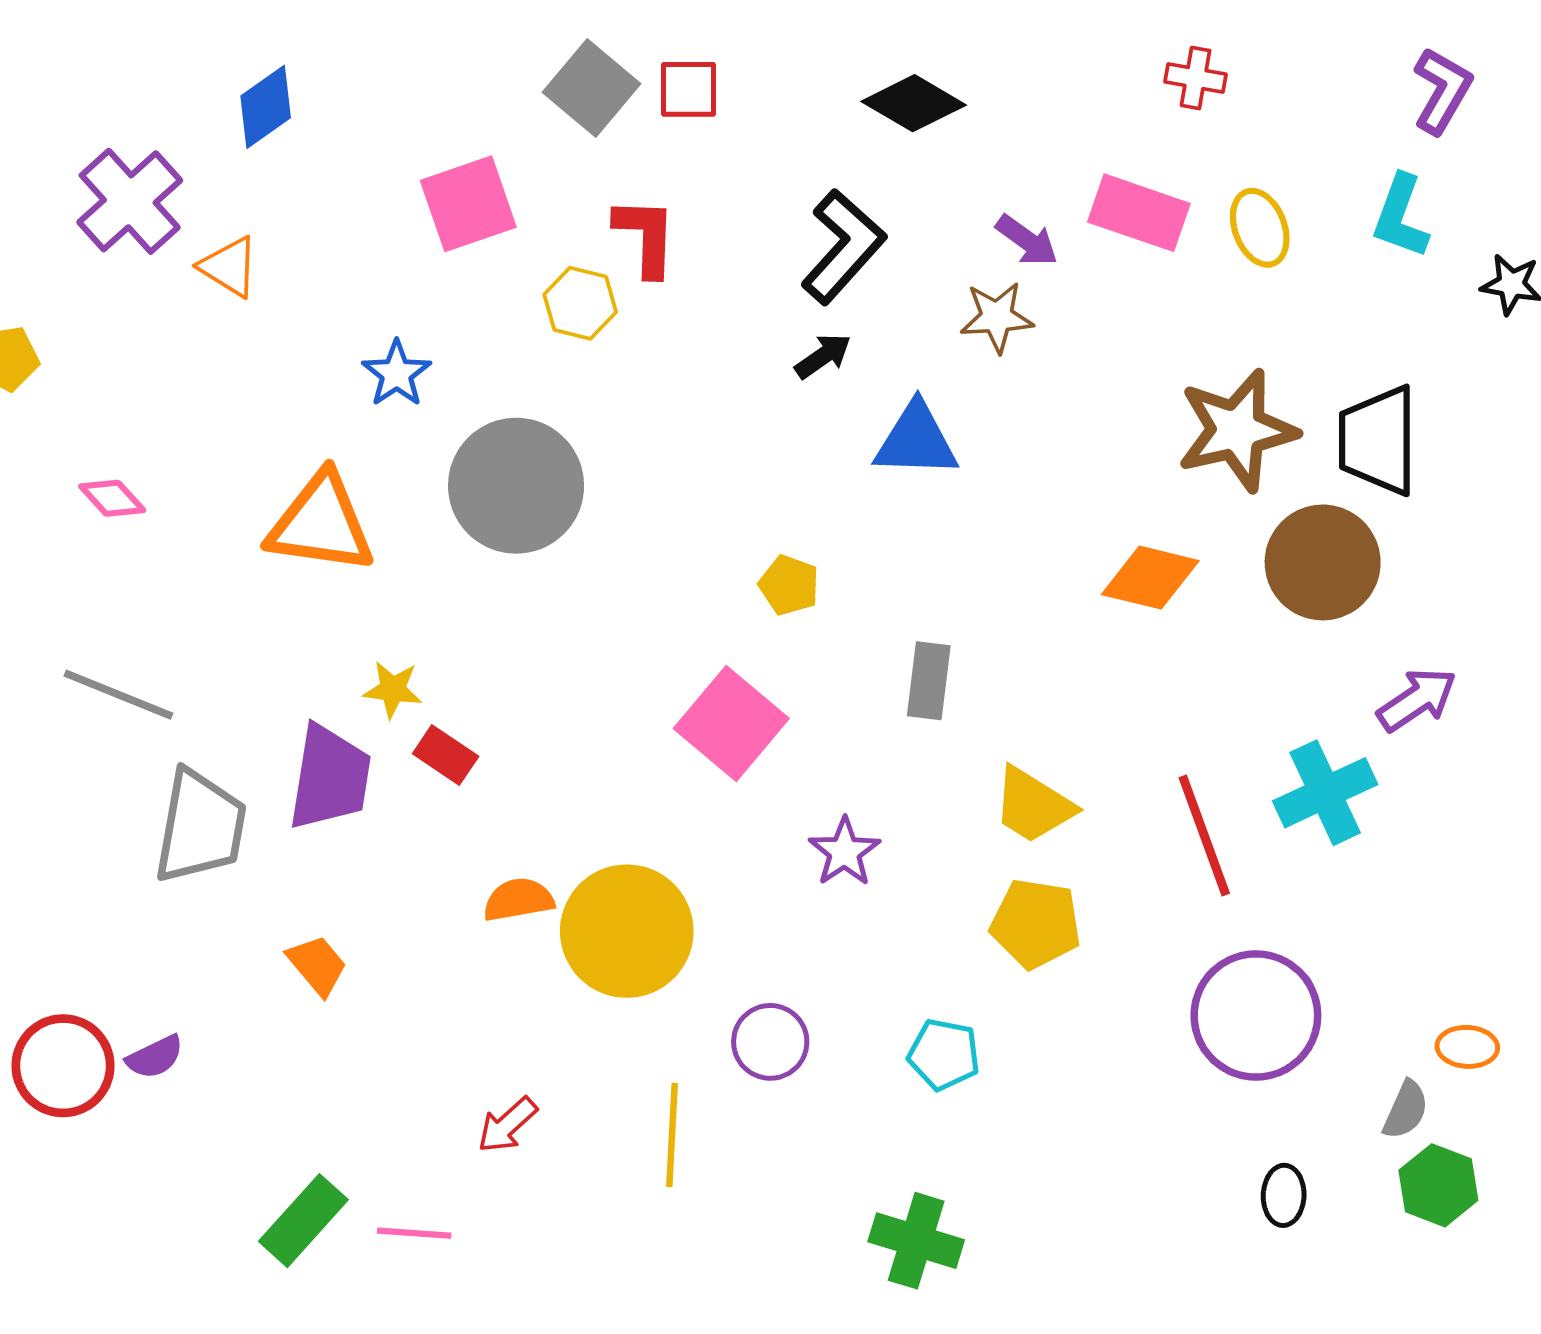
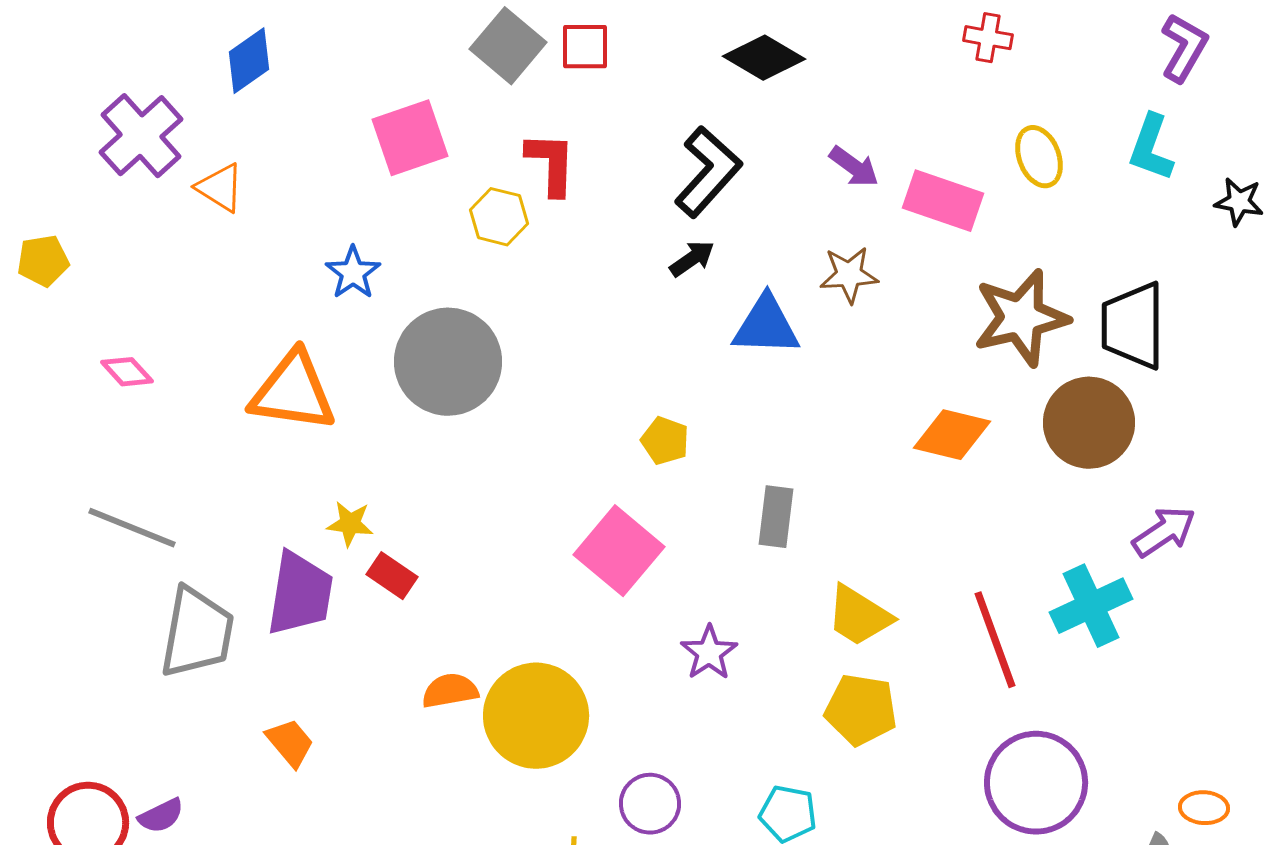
pink rectangle: (1139, 213) -> (943, 201), moved
brown star: (997, 317) -> (849, 275), moved

